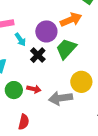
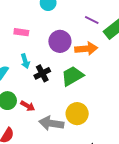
purple circle: (46, 31) -> (60, 41), moved
cyan arrow: (20, 39) -> (25, 61), moved

